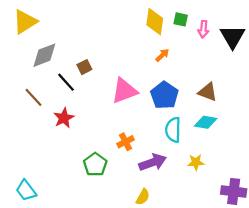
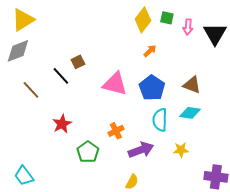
yellow diamond: (155, 22) -> (143, 20), turned 30
gray diamond: (44, 55) -> (18, 51), moved
pink triangle: (124, 91) -> (115, 84), turned 36
red star: (64, 118) -> (62, 124), moved

